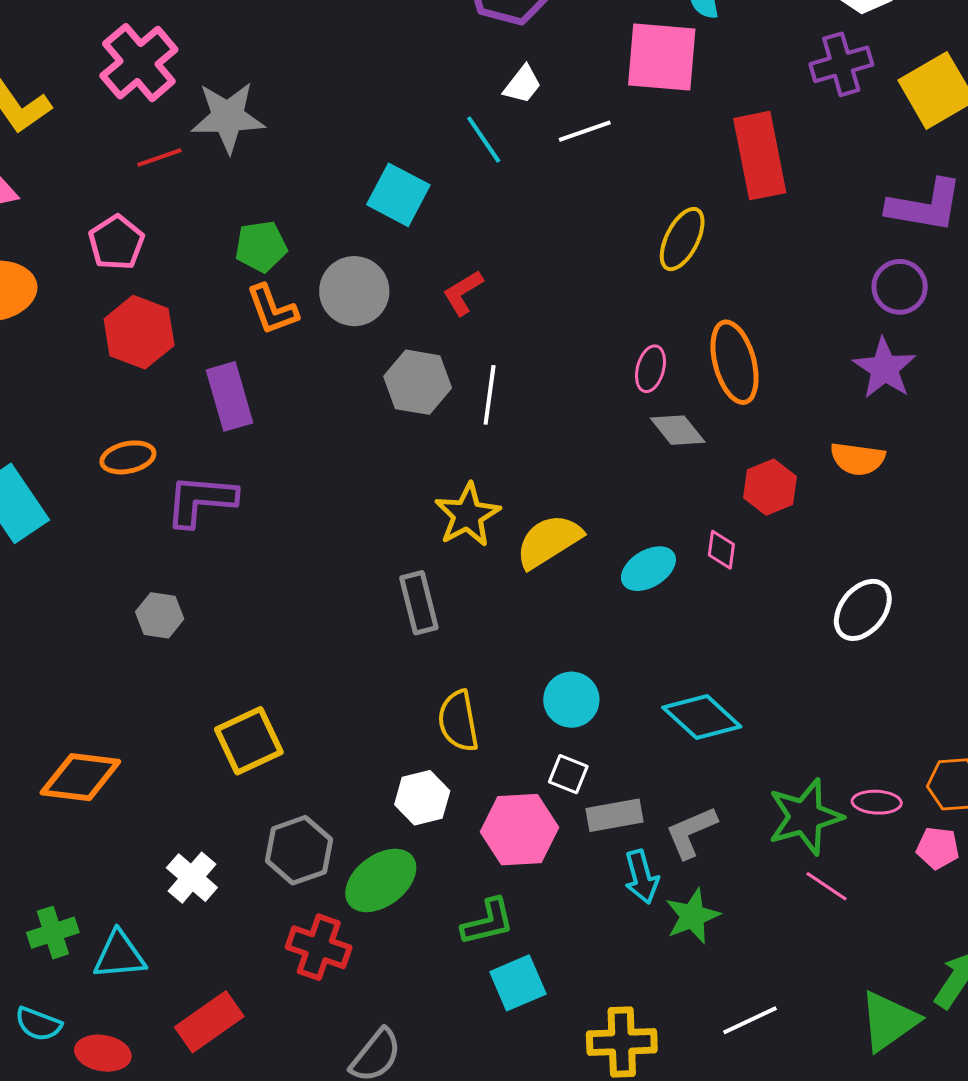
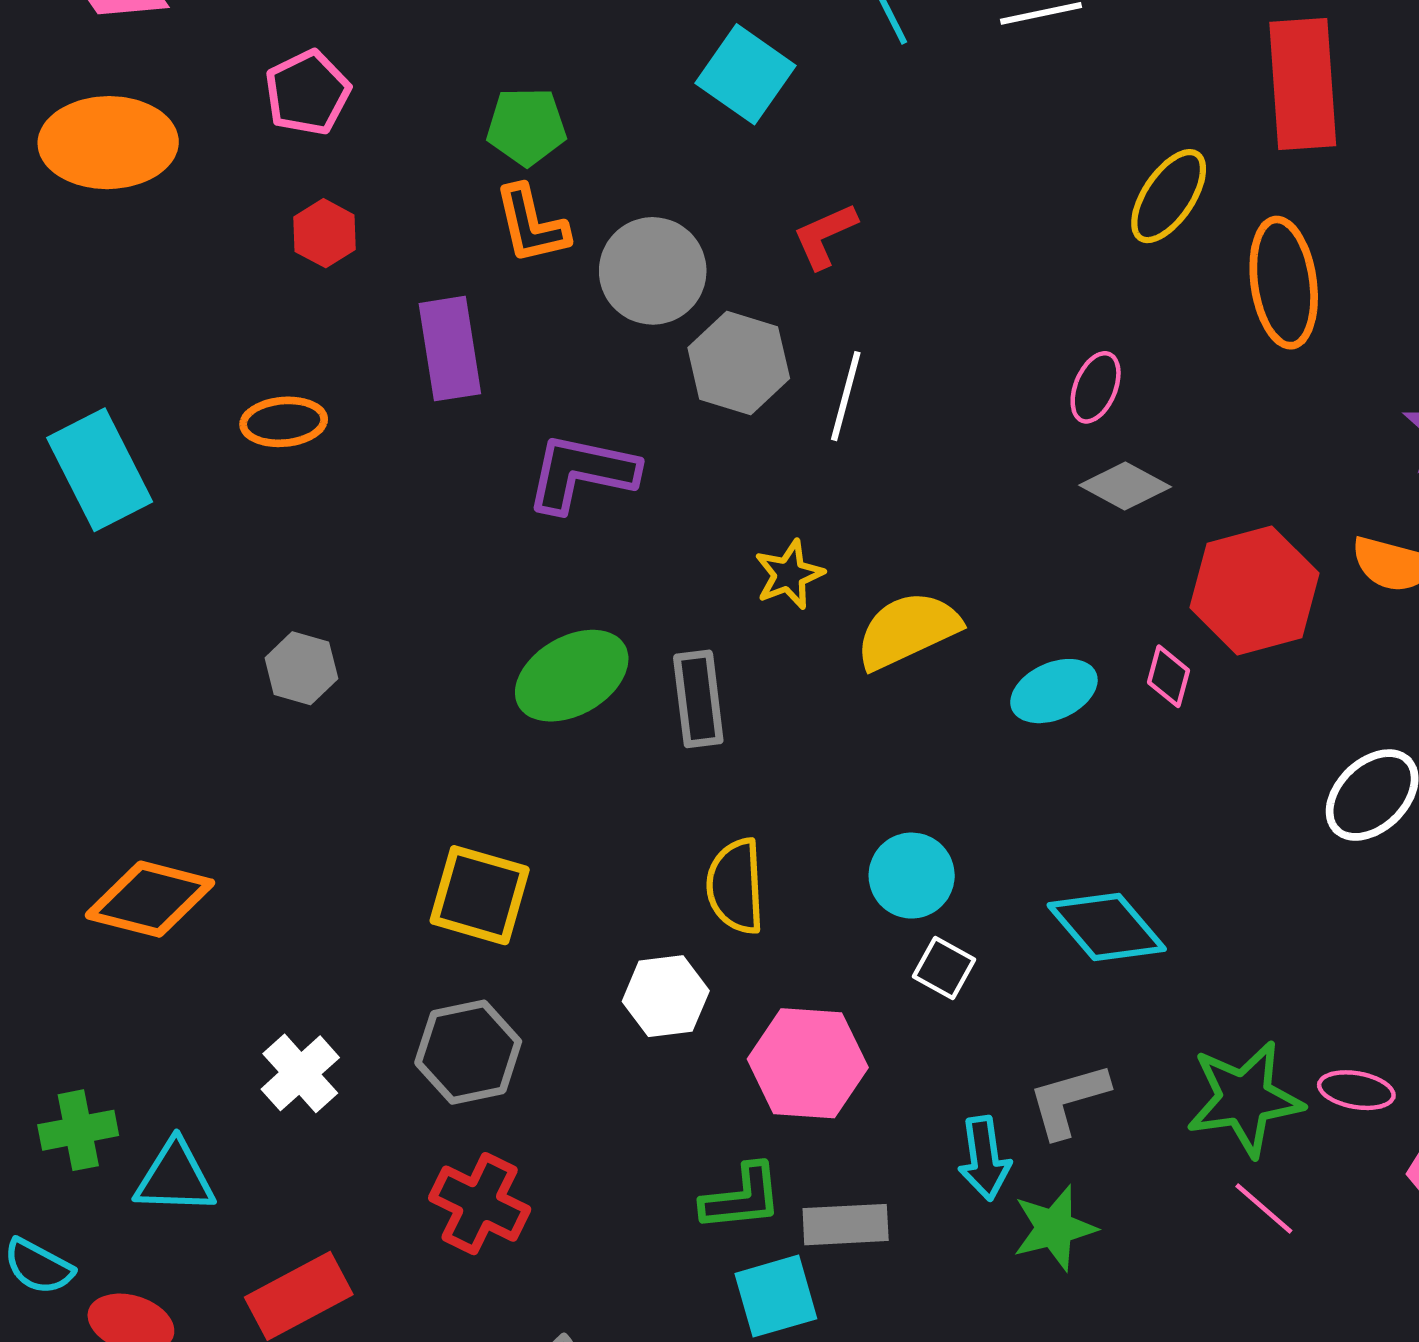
gray circle: (354, 291) -> (653, 271), moved
red hexagon: (139, 332) -> (325, 233), size x0.6
orange ellipse: (735, 362) -> (1284, 283), moved
gray diamond: (678, 430) -> (1125, 486), turned -30
red hexagon: (770, 487) -> (1255, 590), size x1.5
purple L-shape: (201, 500) -> (581, 473), moved
yellow star: (468, 515) -> (789, 574), size x0.7
yellow square: (249, 741) -> (480, 895), moved, turned 34
white square: (568, 774) -> (944, 968), moved
gray rectangle: (614, 815) -> (846, 1225), moved
green ellipse: (381, 880) -> (572, 676), moved

